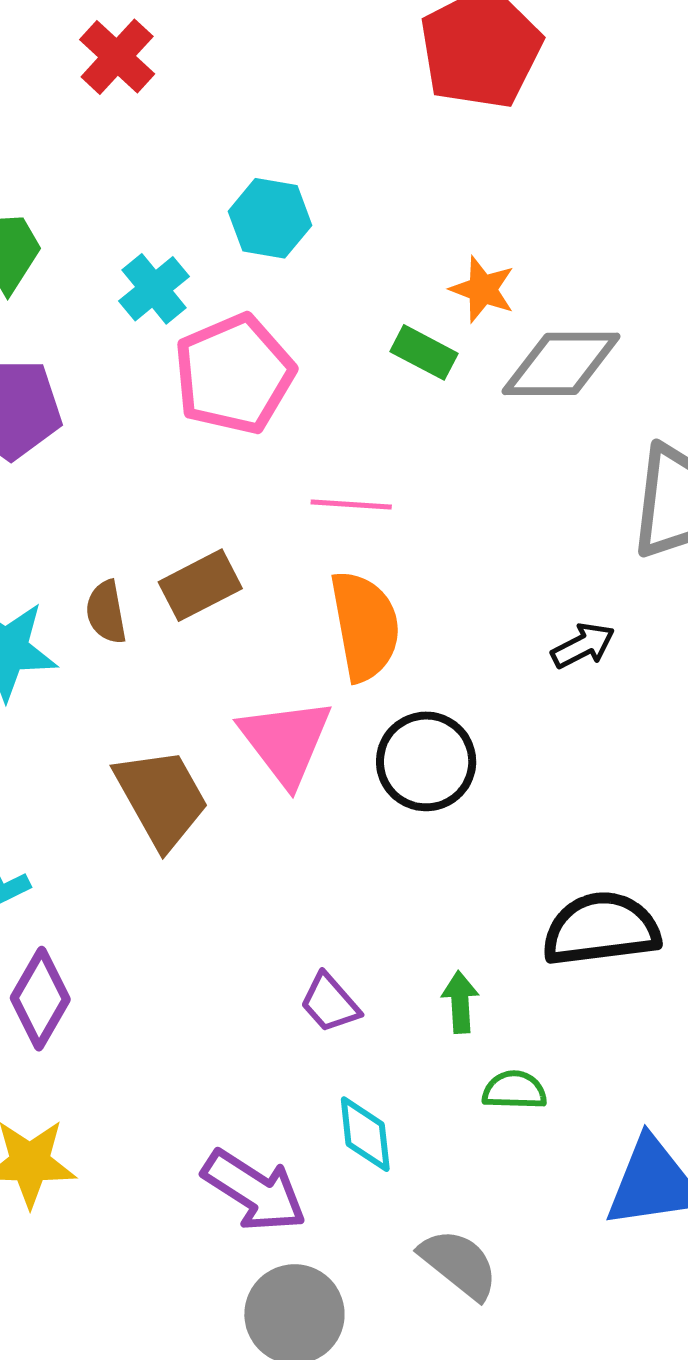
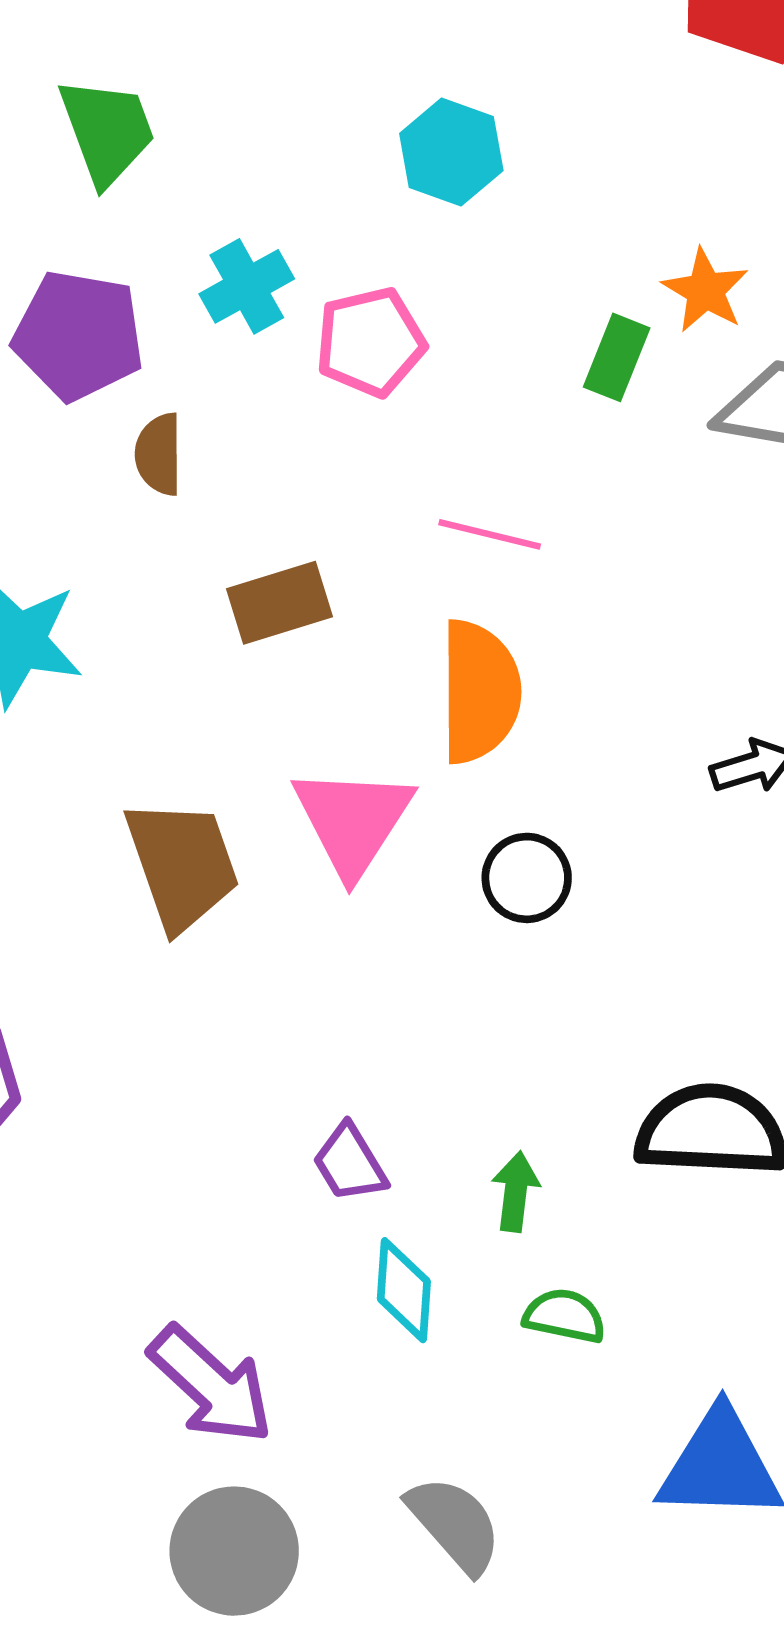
cyan cross: (154, 289) -> (247, 286), moved
green rectangle: (424, 352) -> (617, 357), turned 74
pink pentagon: (234, 374) -> (370, 342), size x0.7
brown semicircle: (106, 612) -> (159, 454), moved
black circle: (426, 761) -> (527, 878), size x0.7
cyan diamond: (365, 1134) -> (404, 1290), moved

